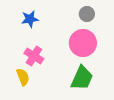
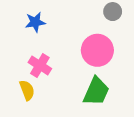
gray circle: (87, 14) -> (113, 12), moved

